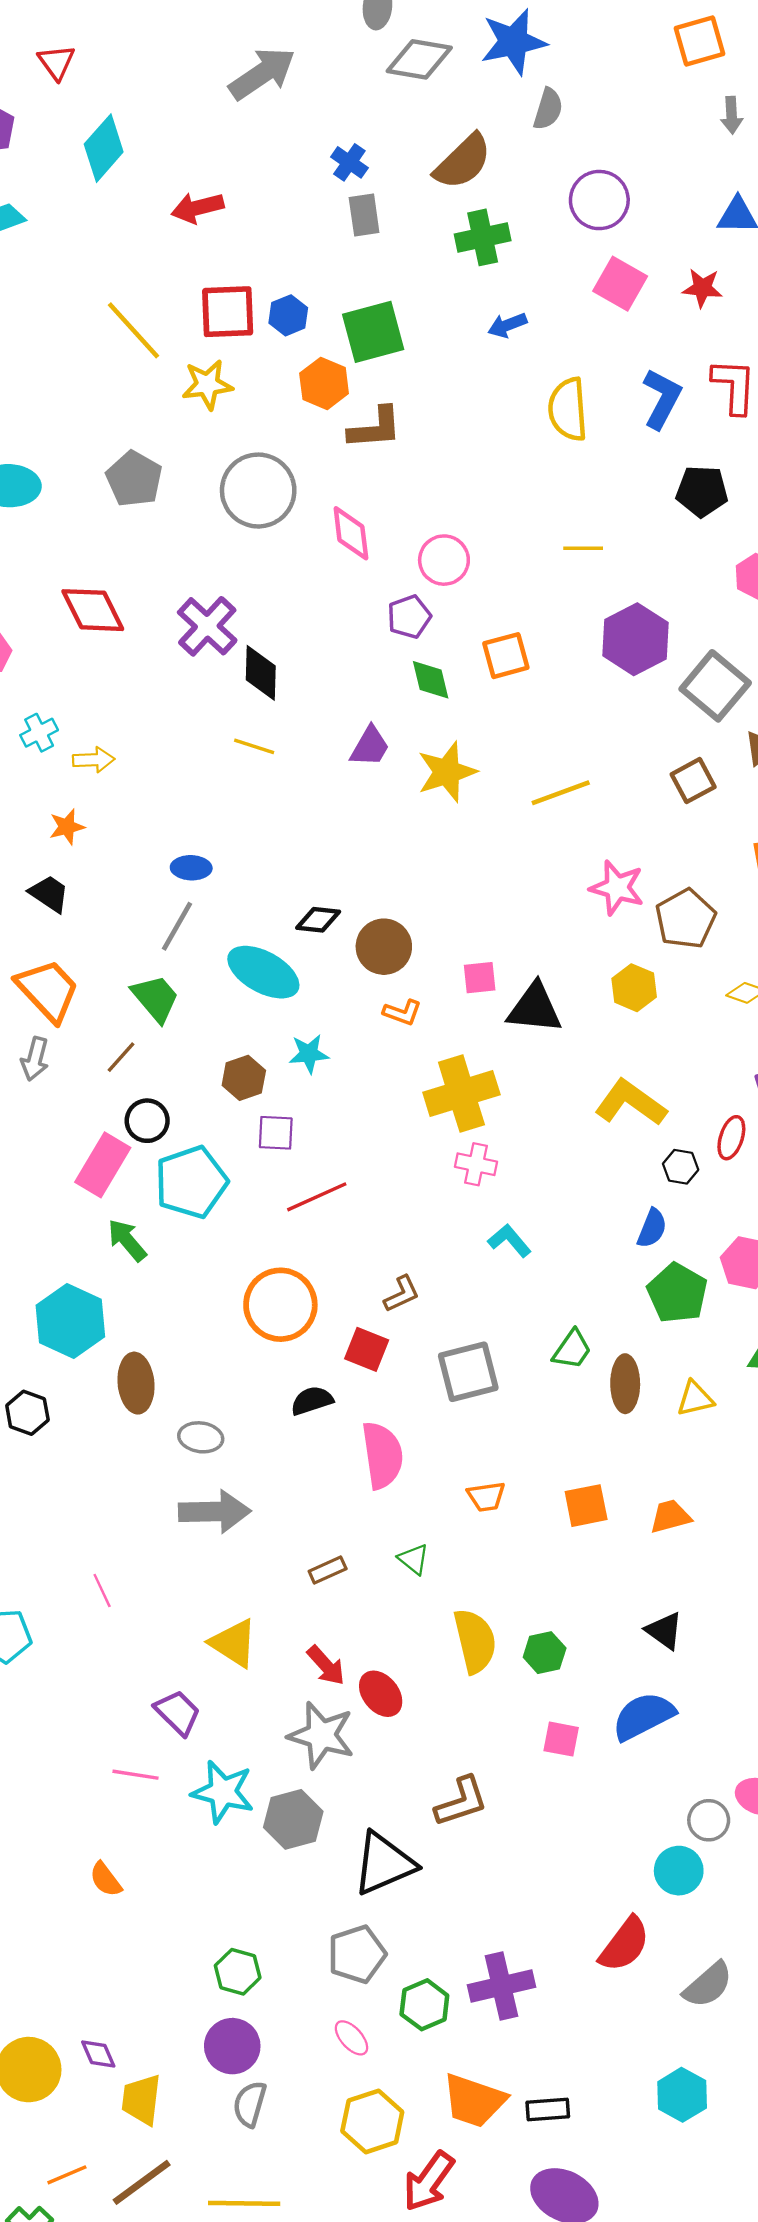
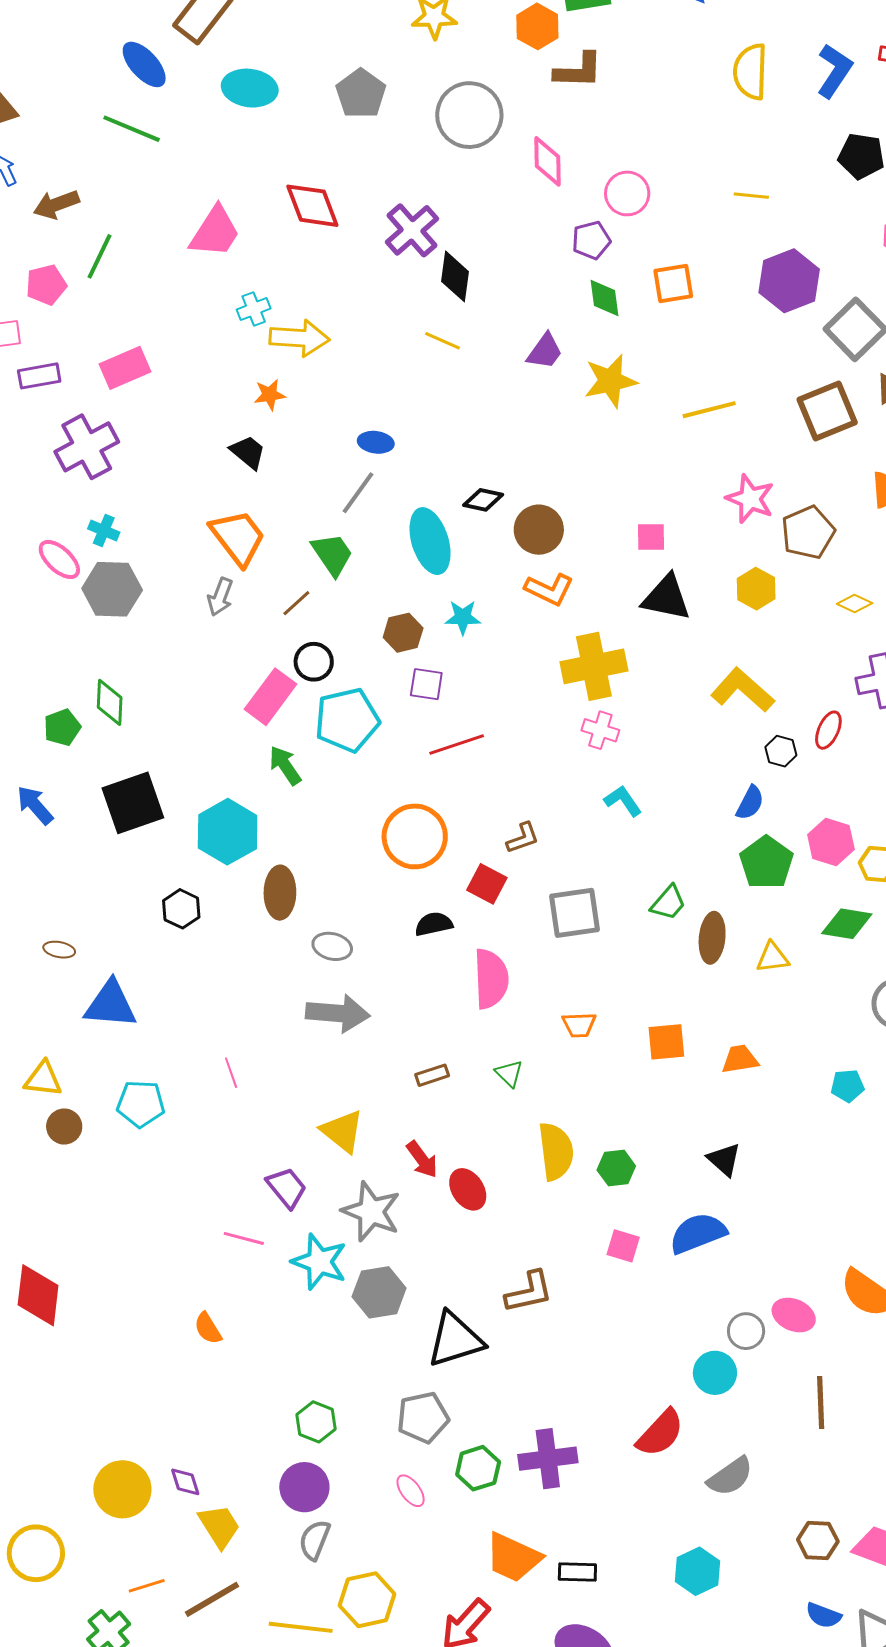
yellow arrow: (94, 760) -> (299, 338), size x1.6
brown square: (693, 781) -> (827, 411), size x1.5
cyan ellipse: (263, 972) -> (430, 541), turned 38
pink square: (480, 978) -> (651, 537), moved
orange L-shape: (402, 1012) -> (549, 589), size x1.4
gray star: (321, 1735) -> (371, 1212), moved
yellow trapezoid: (141, 2100) -> (219, 1526), turned 135
yellow hexagon: (372, 2121) -> (367, 1600), moved

